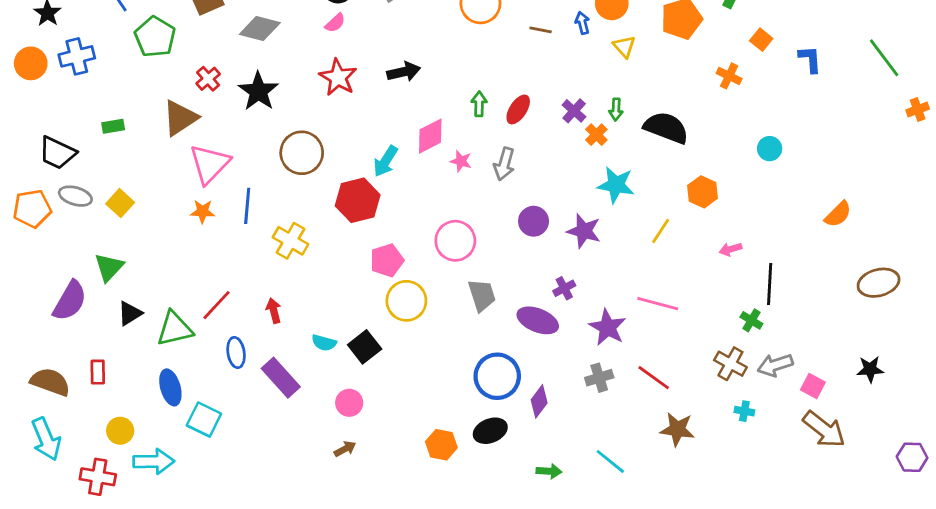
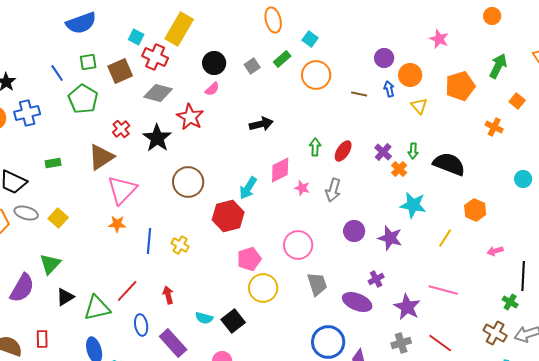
red star: (338, 77) -> (190, 117), moved
blue line: (247, 206) -> (149, 241), moved
yellow cross: (291, 241) -> (180, 245), size x0.7

